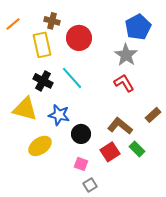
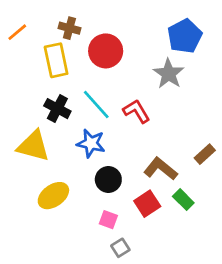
red L-shape: (124, 83) -> (136, 111), moved
blue star: (59, 115) -> (91, 143), moved

